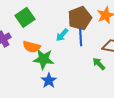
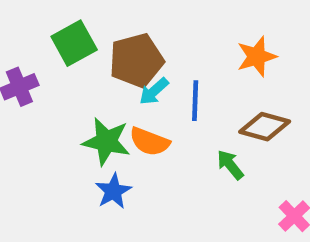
brown pentagon: (80, 18) -> (136, 60), moved
orange semicircle: (32, 47) -> (149, 142), moved

